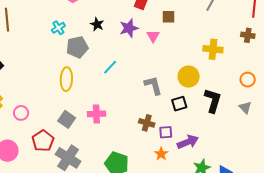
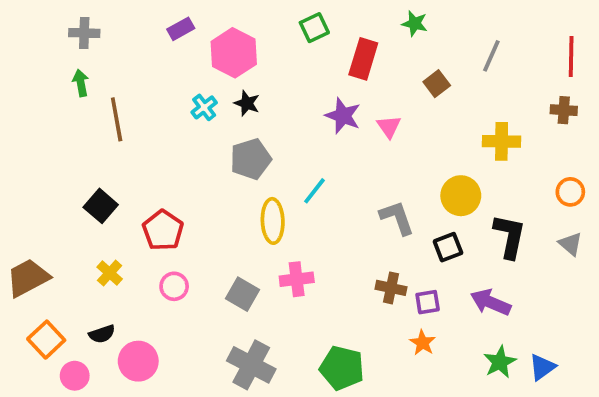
brown square: (168, 17) -> (437, 84), moved, turned -32
black star: (97, 24) -> (247, 103), moved
cyan cross: (58, 28) -> (204, 107), moved
purple star: (129, 28) -> (343, 116), turned -30
yellow ellipse: (66, 79) -> (273, 221), moved
pink circle: (21, 113) -> (174, 286), moved
red pentagon: (43, 141) -> (163, 230), moved
purple arrow: (188, 142) -> (491, 302), moved, turned -130

